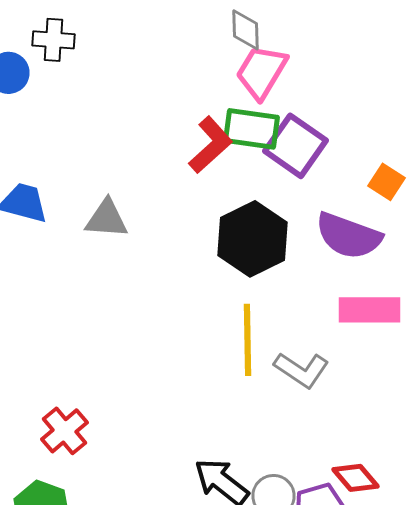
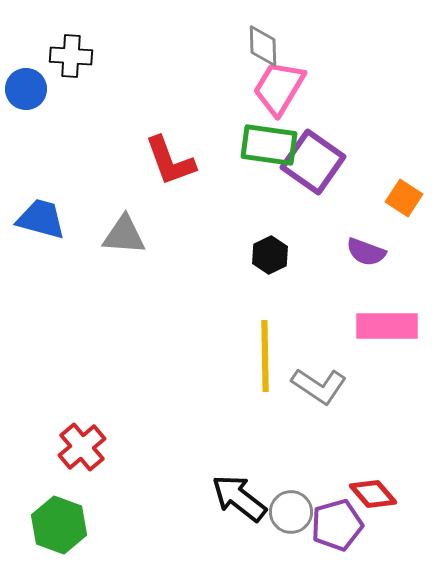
red L-shape: (210, 145) -> (170, 161), moved, turned 112
purple semicircle: (348, 236) -> (366, 252), size x0.6
black hexagon: (252, 239) -> (270, 255), size x0.5

